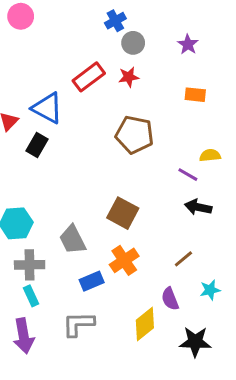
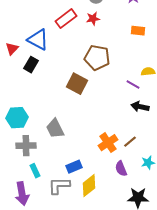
brown square: (123, 213) -> (77, 84), moved
orange cross: (124, 260) -> (108, 143), moved
blue rectangle: (92, 281) -> (74, 167), moved
cyan rectangle: (31, 296) -> (35, 171), moved
yellow diamond: (145, 324) -> (89, 186), moved

